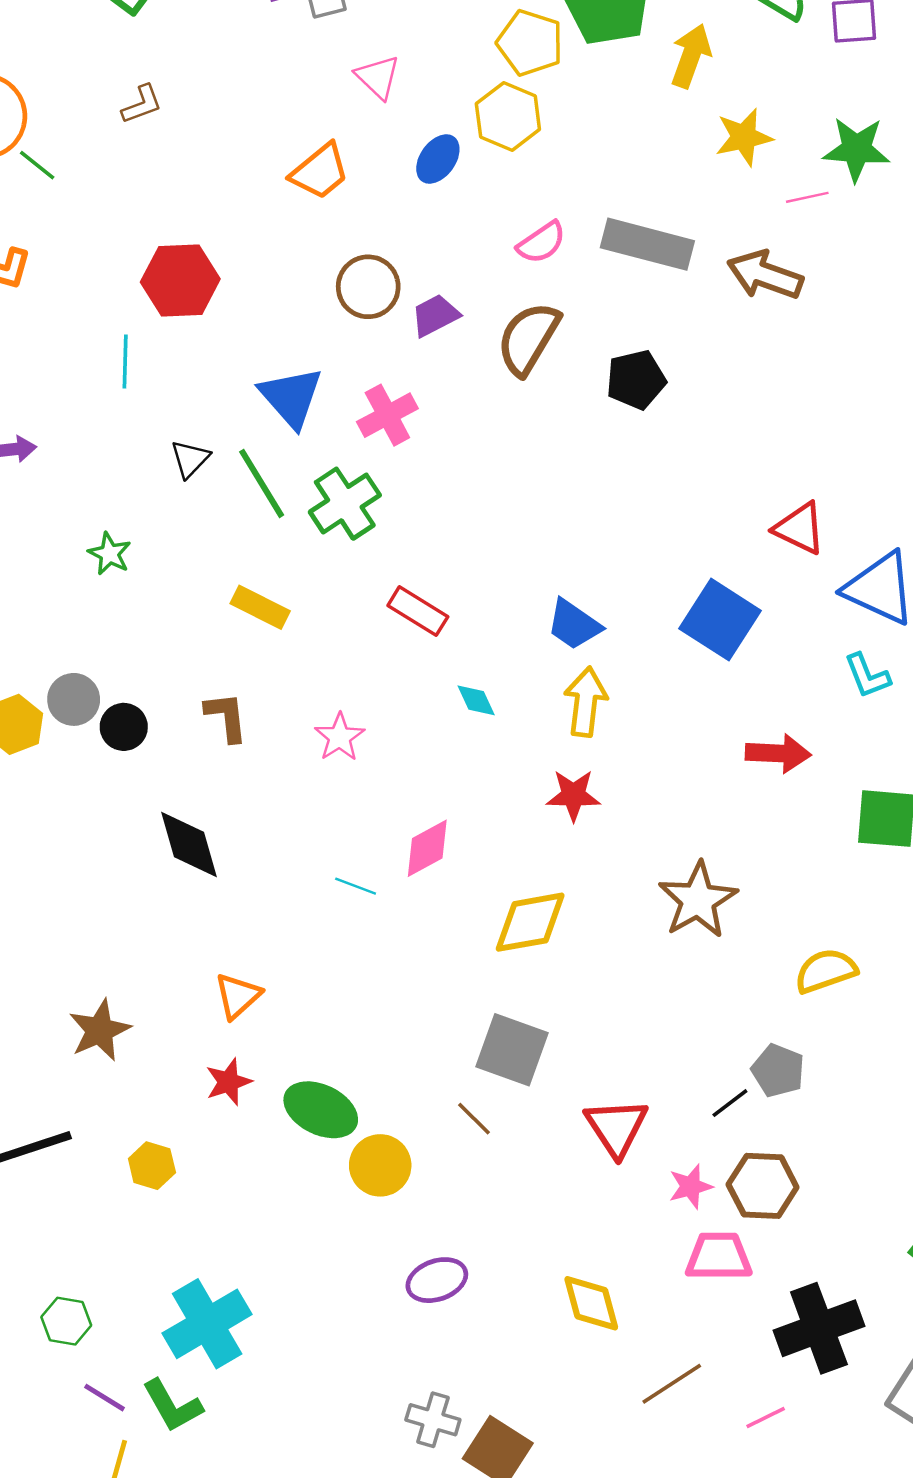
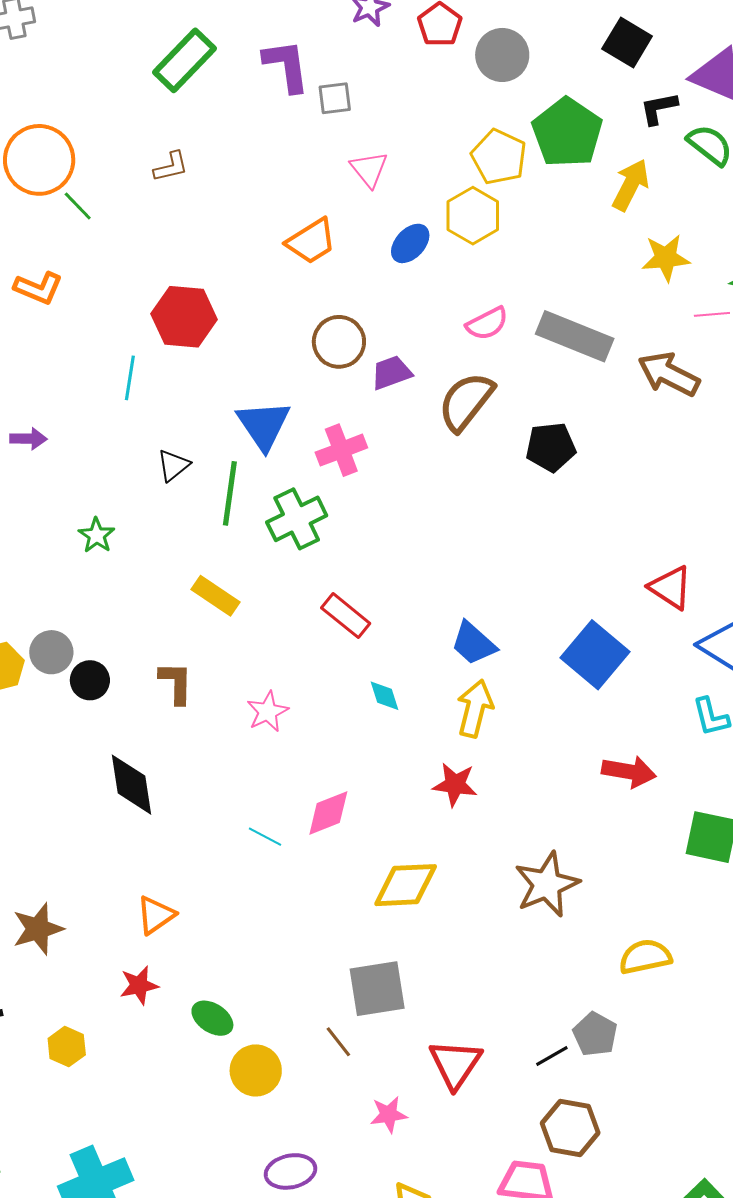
green line: (262, 483) -> (230, 493), turned 32
gray square: (512, 1050) -> (377, 989), turned -36
green ellipse: (321, 1110) -> (212, 1018), size x0.7
pink star: (691, 1186) -> (389, 1115), moved

